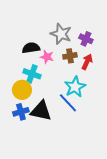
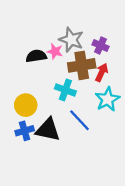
brown cross: (70, 56) -> (82, 65), size x1.6
pink star: (47, 57) -> (55, 51), moved
cyan cross: (32, 74) -> (65, 90), moved
cyan star: (75, 87) -> (107, 99), moved

